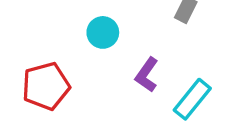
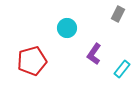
cyan rectangle: (192, 99) -> (122, 69), size x0.7

